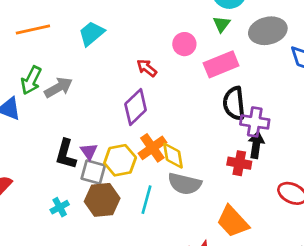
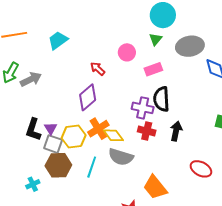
pink rectangle: (221, 64) -> (153, 69), size x0.7
purple cross: (255, 122) -> (143, 108), moved
yellow diamond: (173, 156) -> (113, 135), turned -30
red cross: (239, 163) -> (147, 131), moved
cyan cross: (60, 207) -> (33, 184), moved

